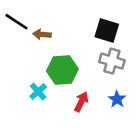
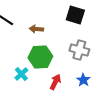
black square: (107, 31) -> (75, 15), moved
brown arrow: (42, 34) -> (36, 29), moved

